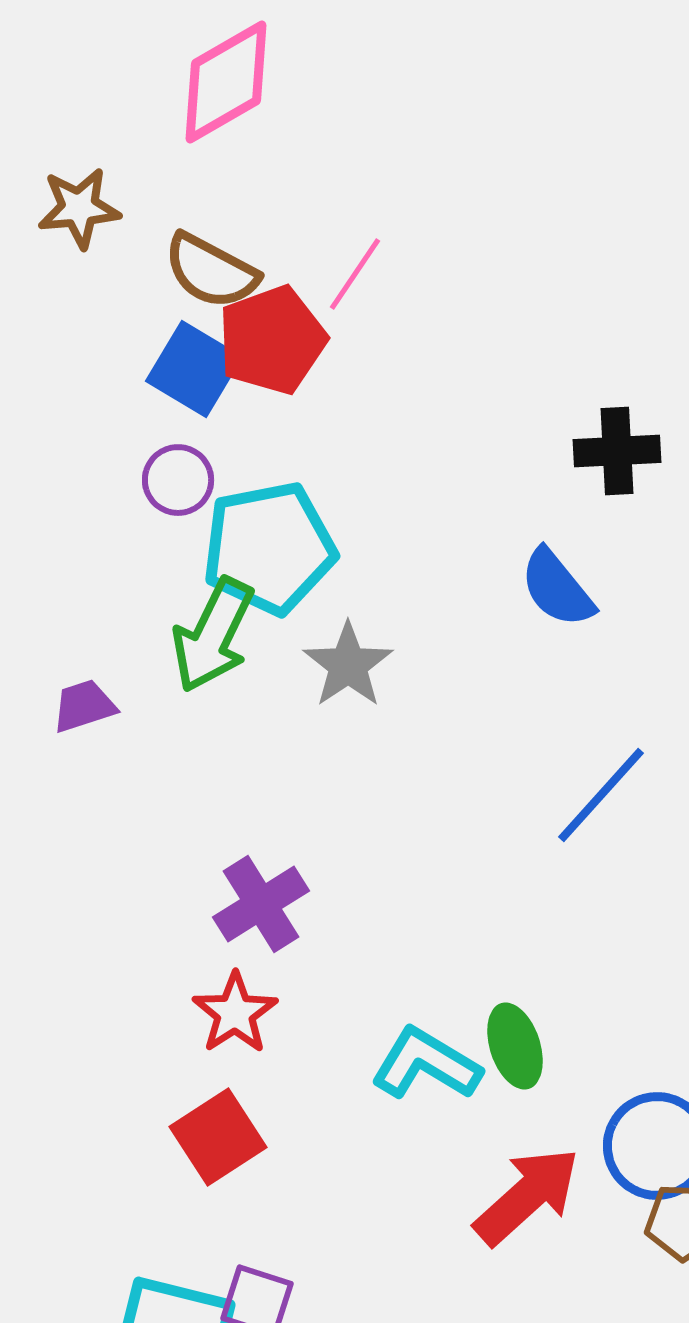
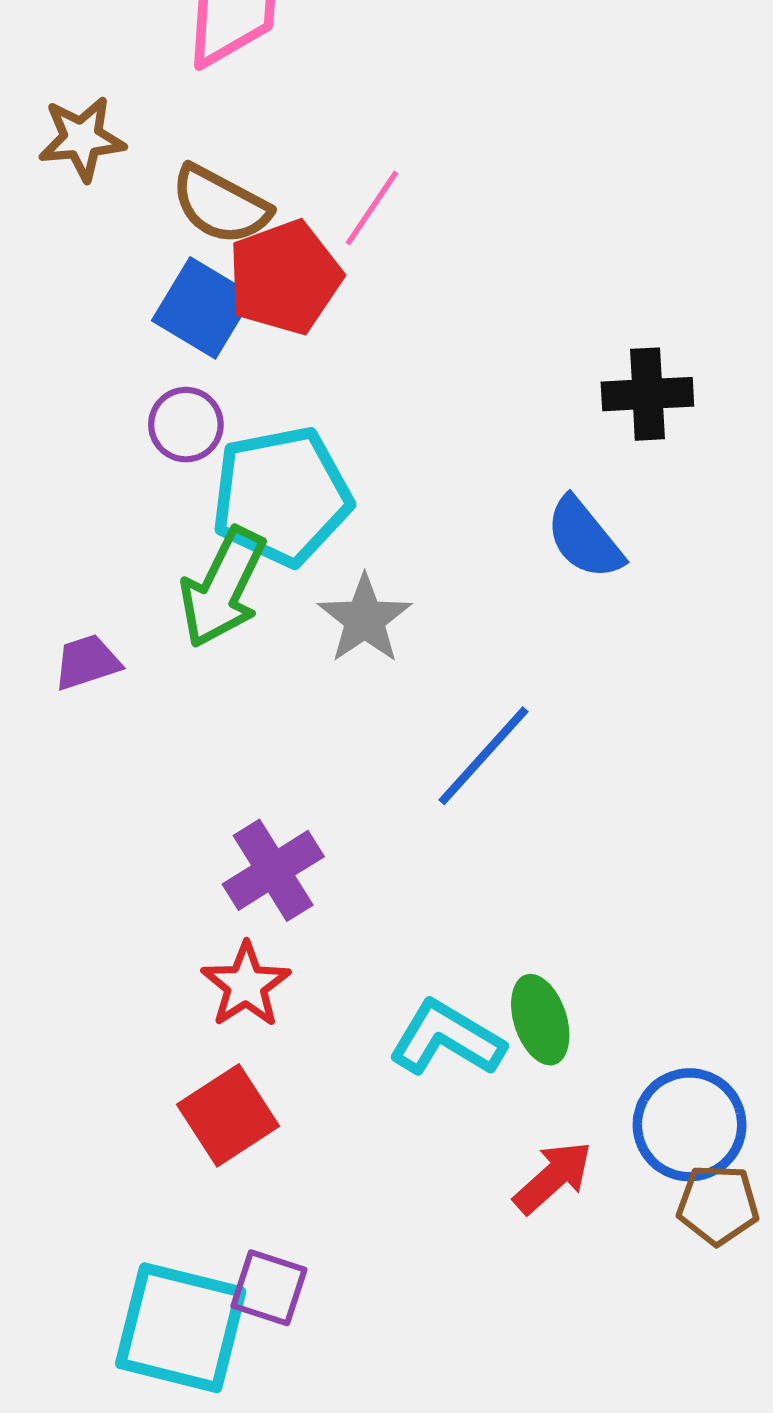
blue line: (601, 795) -> (483, 756), moved
red arrow: (527, 1196) -> (553, 1177), size x0.7

